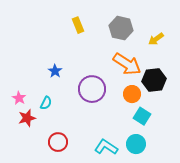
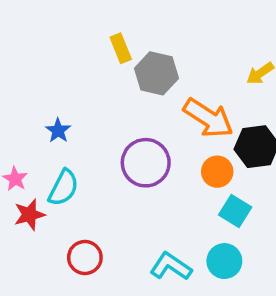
gray hexagon: (121, 28) -> (156, 73), moved
blue star: (55, 71) -> (58, 131), moved
cyan semicircle: (46, 103) -> (63, 188), size x1.5

